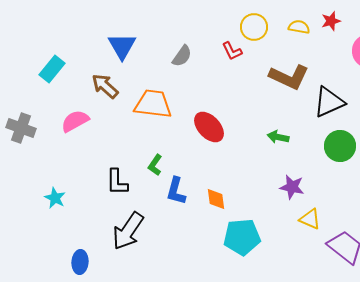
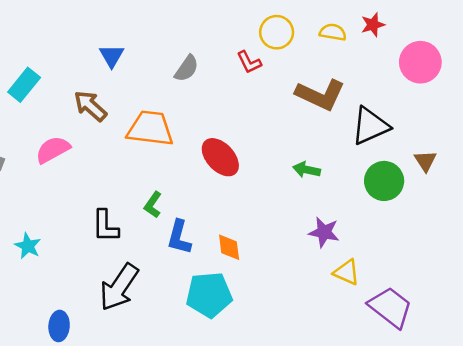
blue triangle: (122, 46) -> (112, 56), size x0.7
cyan pentagon: (242, 237) -> (209, 295), moved

